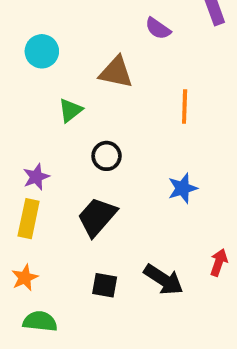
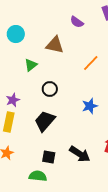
orange line: (185, 106) -> (91, 63), turned 42
green semicircle: (40, 321) -> (38, 176), moved

